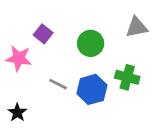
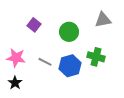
pink star: (19, 58) -> (16, 58), moved

